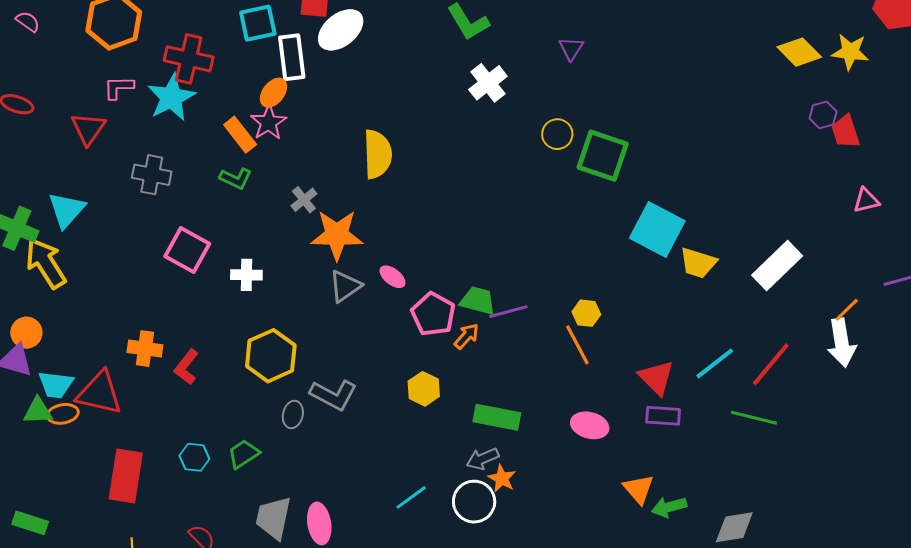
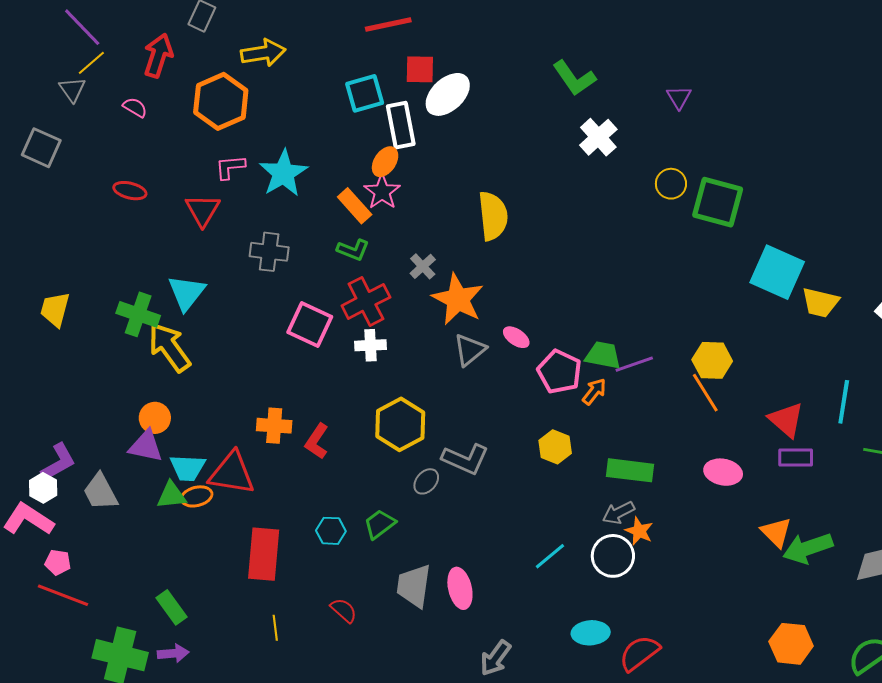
red cross: (189, 59) -> (366, 301), moved, turned -36
orange star: (337, 235) -> (458, 299), turned 30
yellow hexagon: (586, 313) -> (712, 360), size x1.4
cyan line: (715, 363) -> (844, 402), turned -39
gray ellipse: (293, 415) -> (426, 481), turned 32
green arrow: (669, 507) -> (808, 548), size x1.4
green rectangle: (30, 523) -> (171, 607), turned 40

